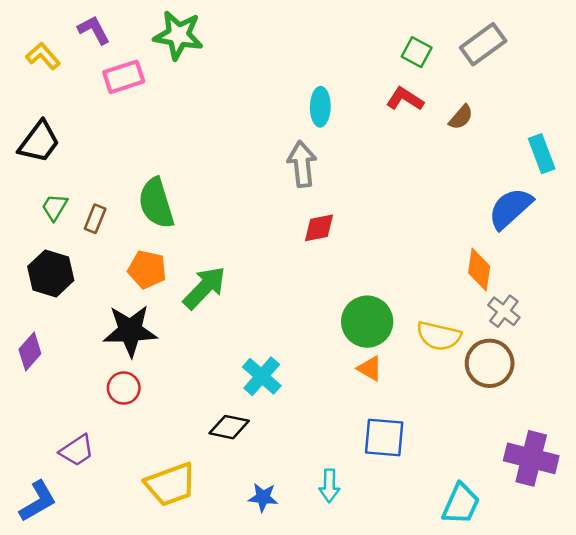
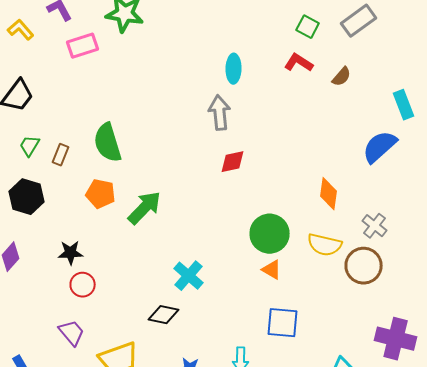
orange diamond: (479, 270) -> (329, 194), moved
black star: (130, 331) -> (71, 253), moved, size x0.6
purple trapezoid: (77, 450) -> (72, 333), moved, turned -96

